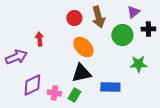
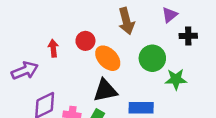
red circle: (74, 18) -> (85, 41), moved
green circle: (122, 35) -> (152, 58), moved

